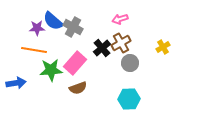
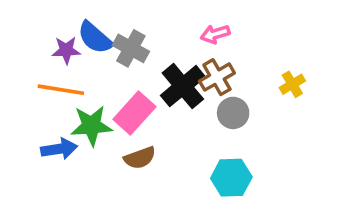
black cross: (102, 48) -> (183, 86), size x1.4
blue arrow: (16, 83) -> (59, 149), moved

